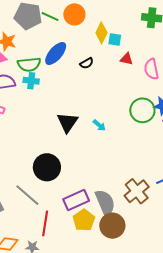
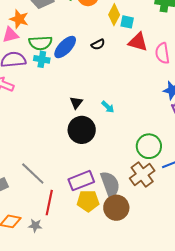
blue ellipse: (56, 53) -> (65, 47), moved
red triangle: (126, 59) -> (138, 42), size x1.5
green circle: (142, 110) -> (149, 146), moved
black triangle: (67, 122) -> (76, 103), size x0.6
black circle: (47, 167) -> (82, 130), moved
yellow pentagon: (84, 220) -> (88, 201), turned 30

